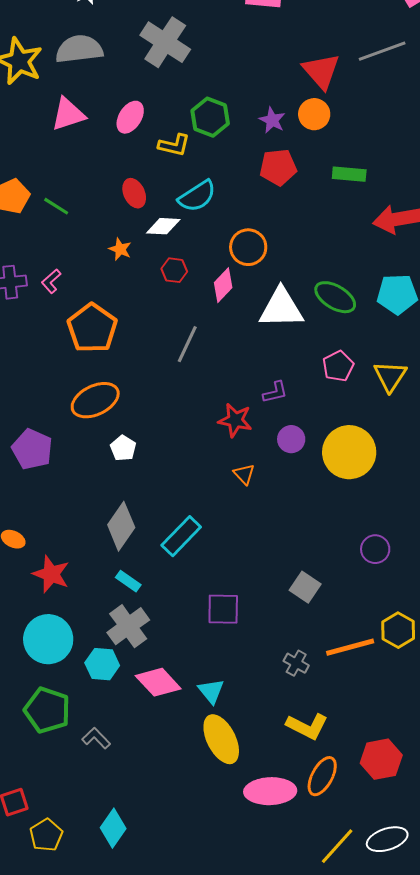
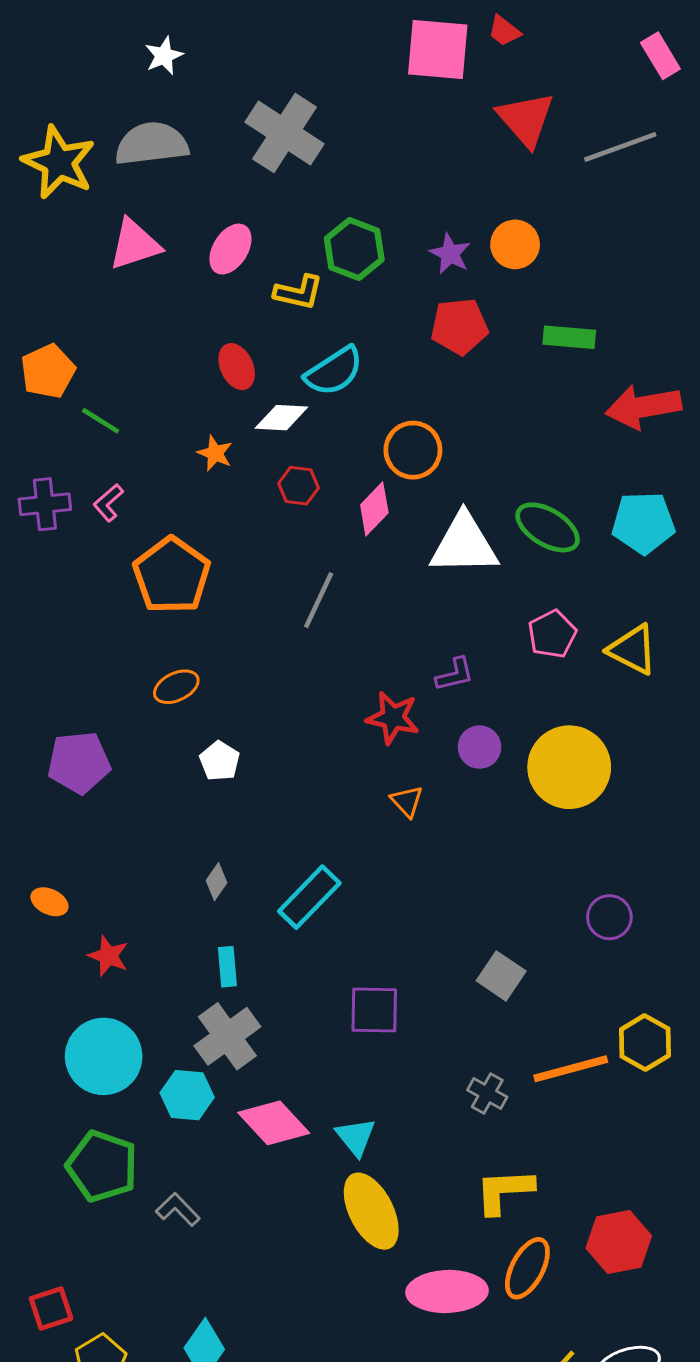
red triangle: (321, 71) -> (526, 119), moved
green line: (56, 206) -> (101, 421), moved
yellow triangle: (390, 376) -> (633, 650), turned -36
orange ellipse: (95, 400) -> (176, 687), size x0.6
purple pentagon: (32, 449) -> (79, 763), turned -30
gray diamond: (121, 526) -> (217, 882), size x0.5
red star: (51, 574) -> (108, 956), size x0.7
cyan rectangle: (128, 581) -> (227, 967), turned 50
yellow L-shape: (307, 726) -> (504, 1191), turned 150

